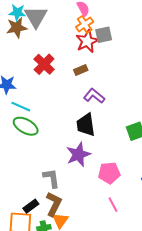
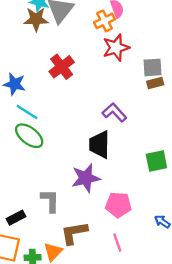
orange cross: (85, 24) -> (104, 21), moved
gray square: (104, 35) -> (153, 67), moved
brown rectangle: (81, 70) -> (155, 83), moved
brown L-shape: (54, 204) -> (74, 233), moved, turned -135
black rectangle: (31, 206) -> (16, 218), moved

